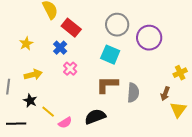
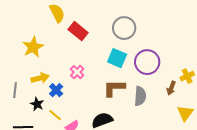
purple circle: (149, 38) -> (147, 62), moved
yellow star: (26, 44) -> (33, 47), size x1.5
blue cross: (60, 48) -> (56, 90), moved
brown arrow: (165, 94) -> (171, 88), moved

